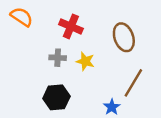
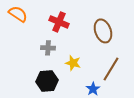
yellow star: (85, 61) -> (73, 63), moved

